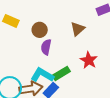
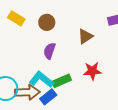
brown circle: (40, 30) -> (47, 22), moved
red star: (89, 60) -> (92, 71), turned 30

